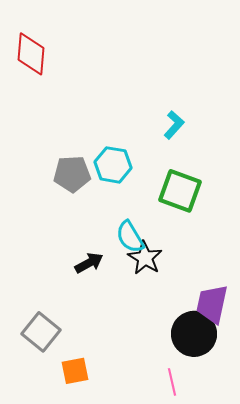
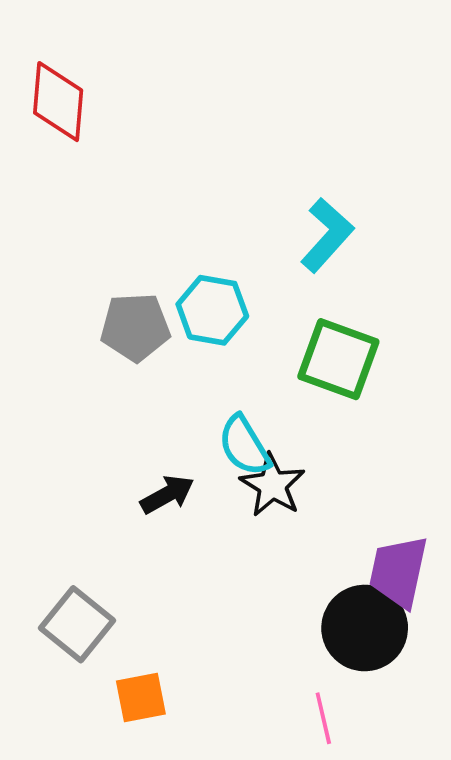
cyan L-shape: (174, 125) -> (327, 235), size x1.4

